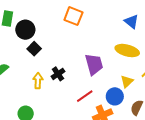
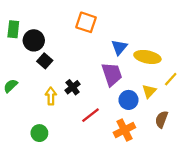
blue triangle: (131, 22) -> (119, 47), moved, turned 35
red line: (85, 96) -> (91, 115), moved
blue circle: (115, 96) -> (129, 100), moved

